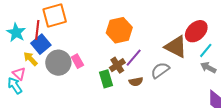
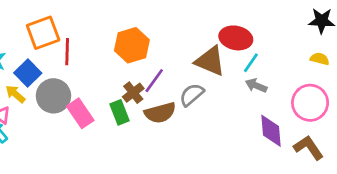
red line: (37, 30) -> (67, 52), moved
red ellipse: (196, 31) -> (236, 38), turned 60
pink rectangle: (77, 61) -> (80, 113), moved, size x1.5
brown semicircle: (136, 82) -> (160, 113), size x1.6

